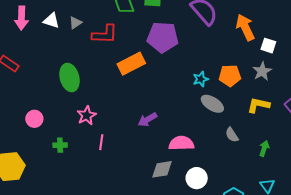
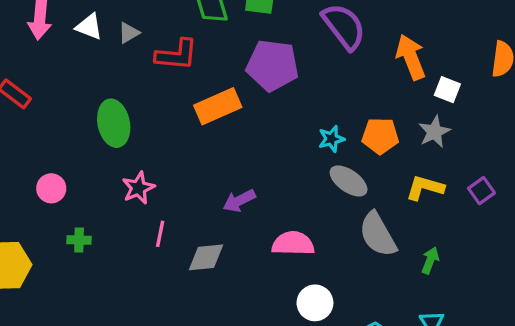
gray semicircle: (232, 135) -> (378, 234), size x1.8
green cross: (60, 145) -> (79, 240), moved
gray diamond: (162, 169) -> (206, 257), moved

